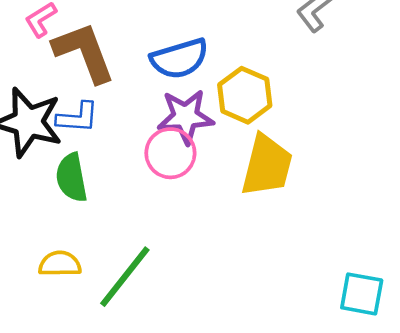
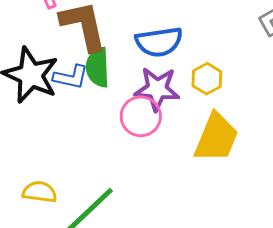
yellow hexagon: (245, 95) -> (207, 79), size x0.7
green semicircle: (71, 178) -> (98, 67), moved

